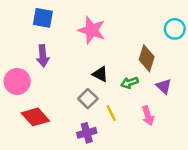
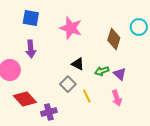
brown diamond: (147, 58) -> (114, 39), moved
purple triangle: (164, 86) -> (120, 74), moved
purple cross: (87, 133) -> (49, 112), moved

